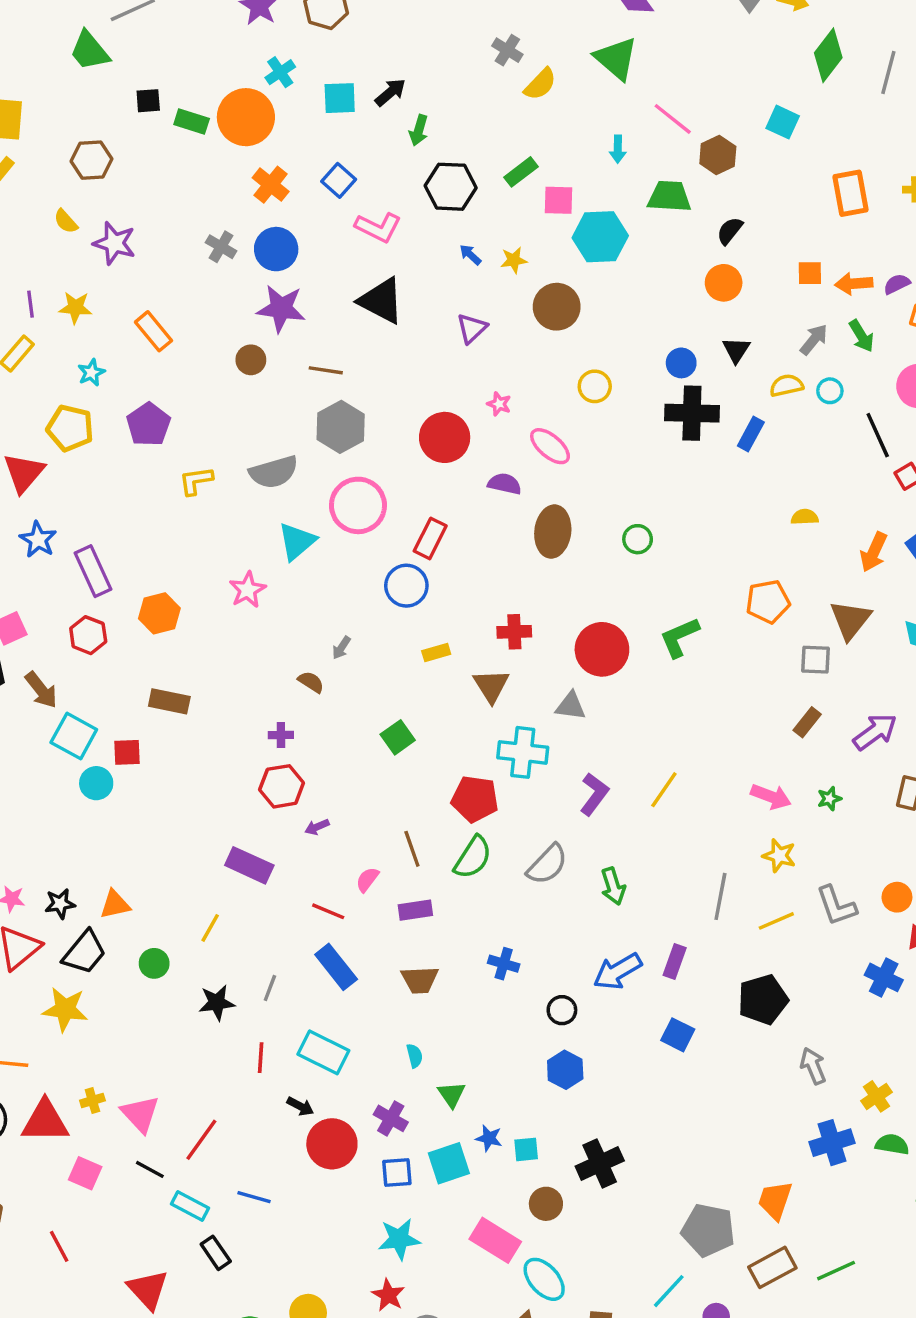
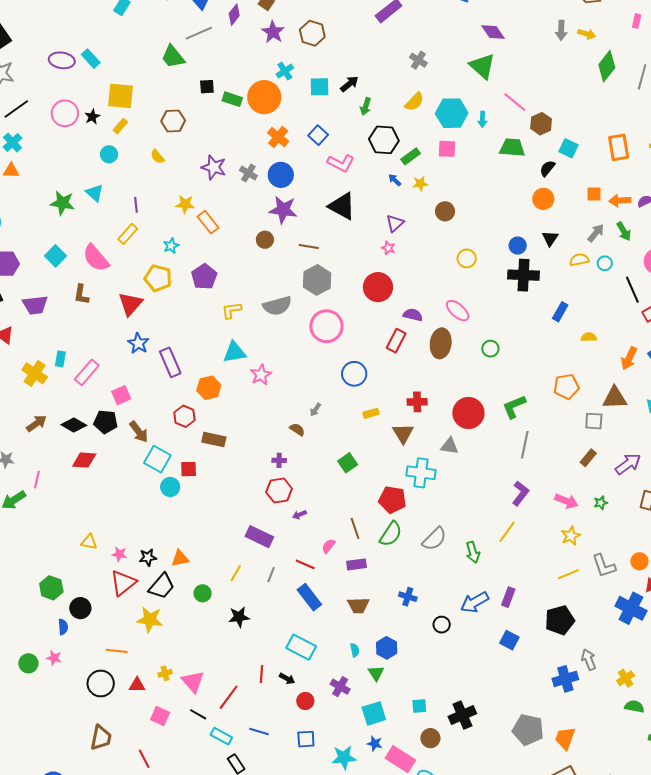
yellow semicircle: (540, 84) -> (414, 102), moved
cyan square: (783, 122) -> (569, 148), moved
green rectangle: (521, 172) -> (411, 156), moved
cyan hexagon: (600, 237) -> (452, 113), moved
purple star: (114, 243) -> (214, 167), moved
brown circle: (557, 307) -> (445, 211), size x0.7
yellow star: (75, 308) -> (185, 204), moved
pink star: (499, 404) -> (388, 248), moved
blue rectangle: (751, 434) -> (560, 312), moved
pink ellipse: (550, 446) -> (458, 311), moved
red rectangle: (430, 538) -> (396, 341), moved
cyan triangle: (297, 541) -> (235, 352), moved, turned 30
brown triangle: (850, 620) -> (615, 398), turned 48
red hexagon: (88, 635) -> (184, 416), moved
yellow line: (664, 790) -> (507, 532), moved
purple L-shape: (594, 794) -> (520, 493), moved
yellow star: (779, 856) -> (571, 536), turned 30
gray line: (720, 896) -> (525, 445), moved
blue cross: (884, 977) -> (631, 608), size x1.4
gray line: (270, 988) -> (271, 575), moved
red line: (261, 1058) -> (262, 674), moved
blue hexagon: (565, 1070) -> (387, 648), moved
red triangle: (45, 1121) -> (137, 685), size x0.6
blue star: (489, 1138) -> (375, 744), moved
blue cross: (832, 1143) -> (565, 679), moved
red circle: (332, 1144) -> (305, 701), size x0.6
blue square: (397, 1173) -> (306, 739), moved
gray pentagon: (708, 1230) -> (528, 730), moved

